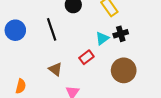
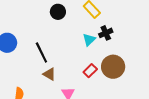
black line: (52, 29) -> (41, 52), moved
red rectangle: (86, 57) -> (90, 71), moved

